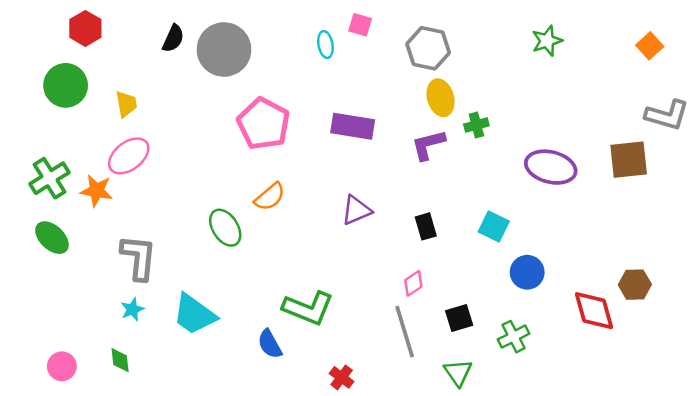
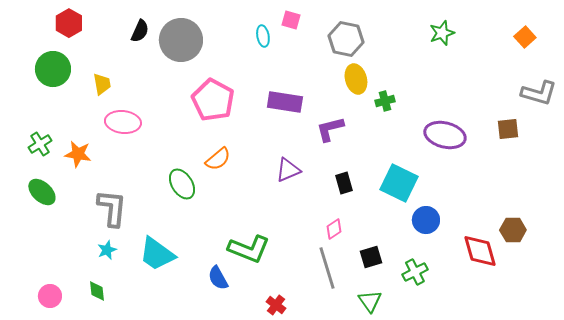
purple L-shape: (428, 145) -> (330, 129), moved
pink ellipse: (129, 156) -> (123, 122), moved, turned 44
brown square: (629, 160) -> (508, 129), size x0.7
green cross: (50, 178) -> (40, 144), size x0.7
cyan square: (494, 226) -> (399, 183), size x1.5

